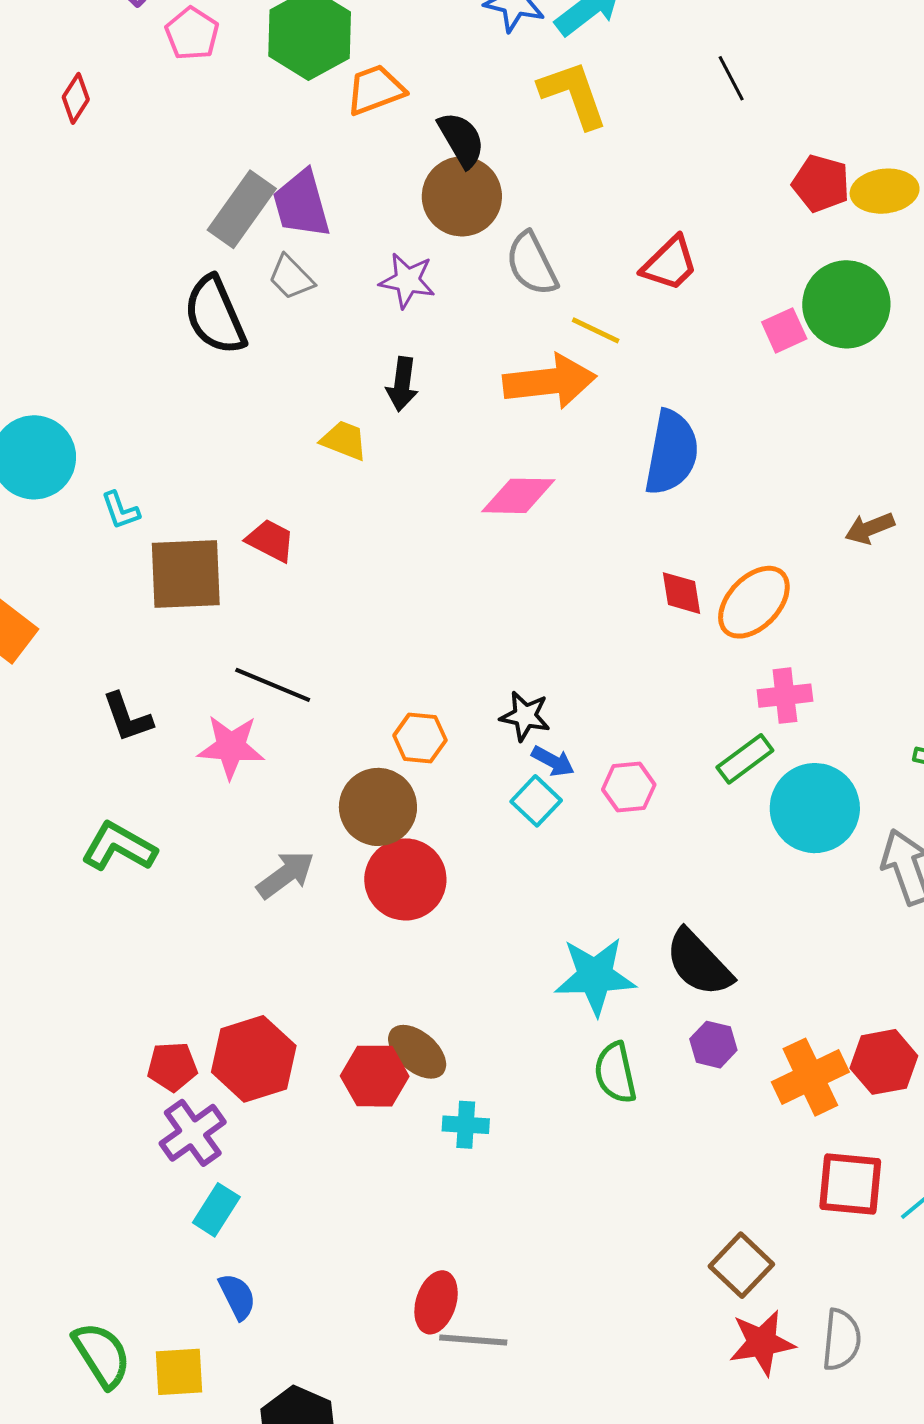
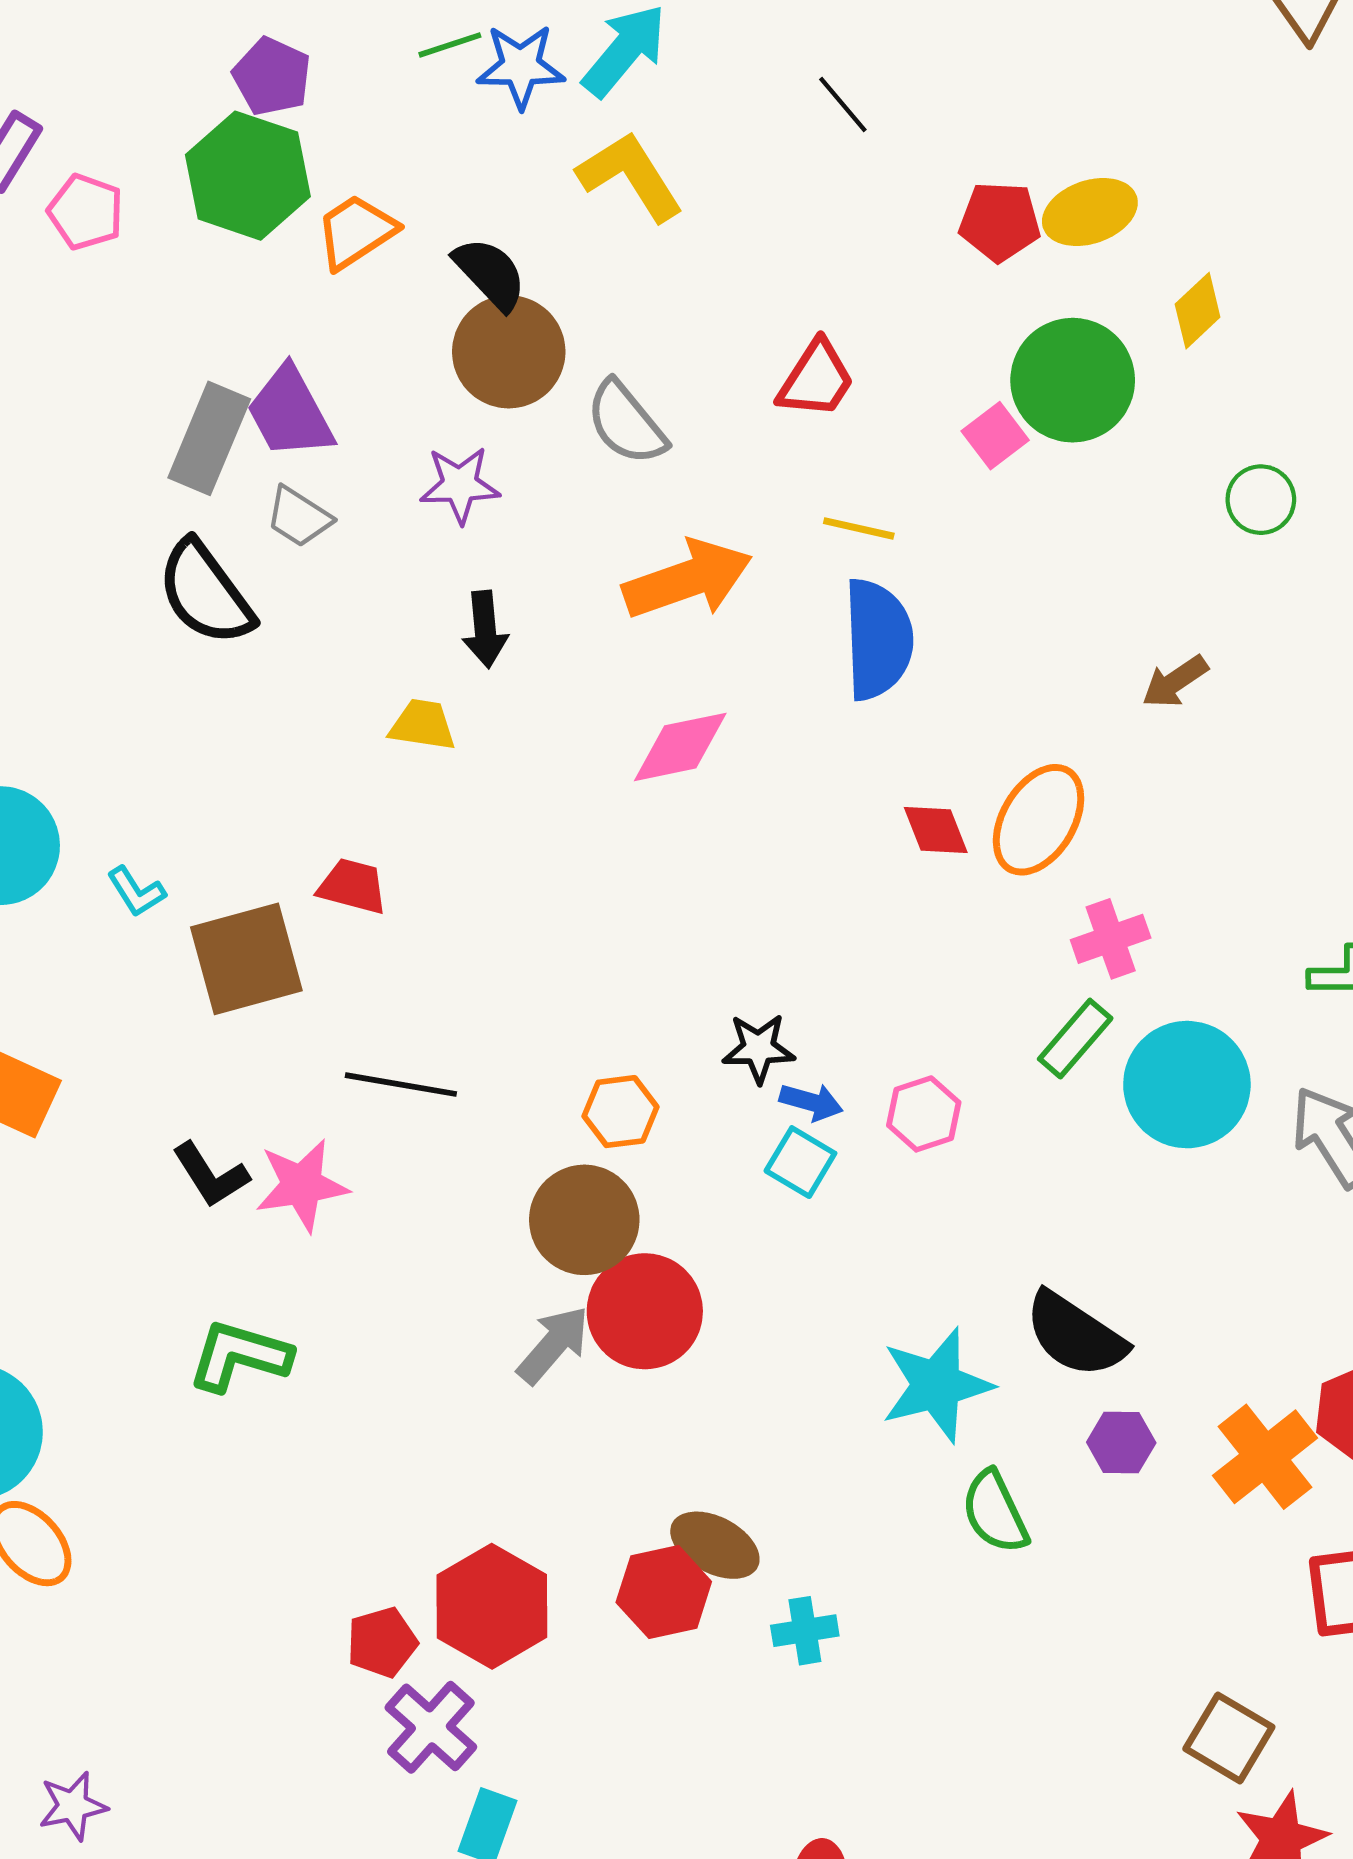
yellow line: (596, 330) -> (859, 528), moved
pink star: (231, 747) -> (302, 1185), moved
gray arrow: (286, 875) -> (553, 1345), moved

